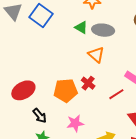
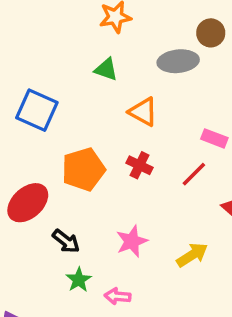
blue square: (41, 15) -> (37, 110), moved
gray ellipse: (103, 30) -> (178, 61), moved
orange pentagon: (66, 90) -> (83, 169), moved

